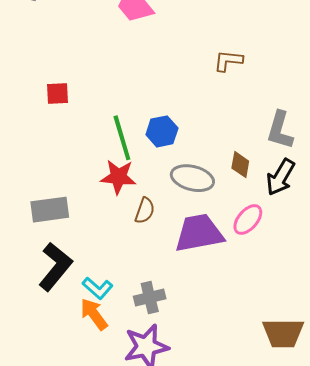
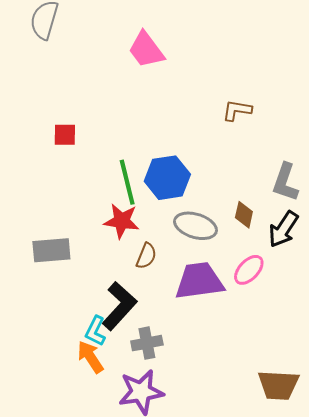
blue hexagon: (162, 131) -> (167, 178), size x1.4
black L-shape: (55, 267) -> (119, 306), moved
cyan L-shape: (98, 288) -> (95, 331), turned 72

